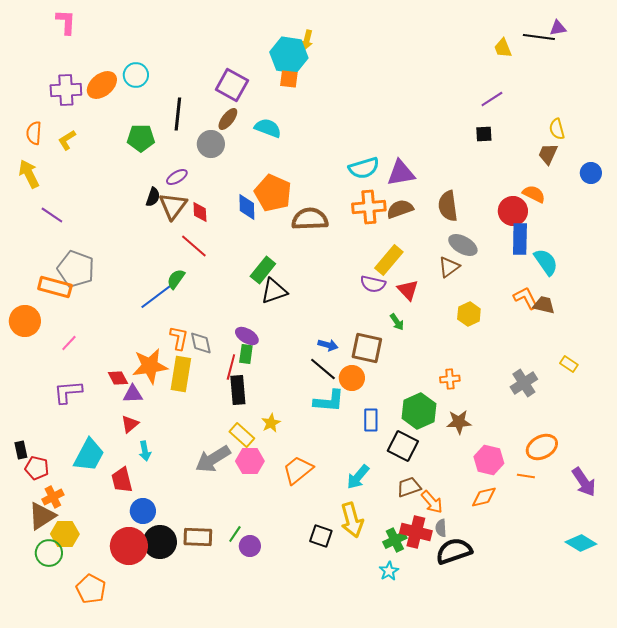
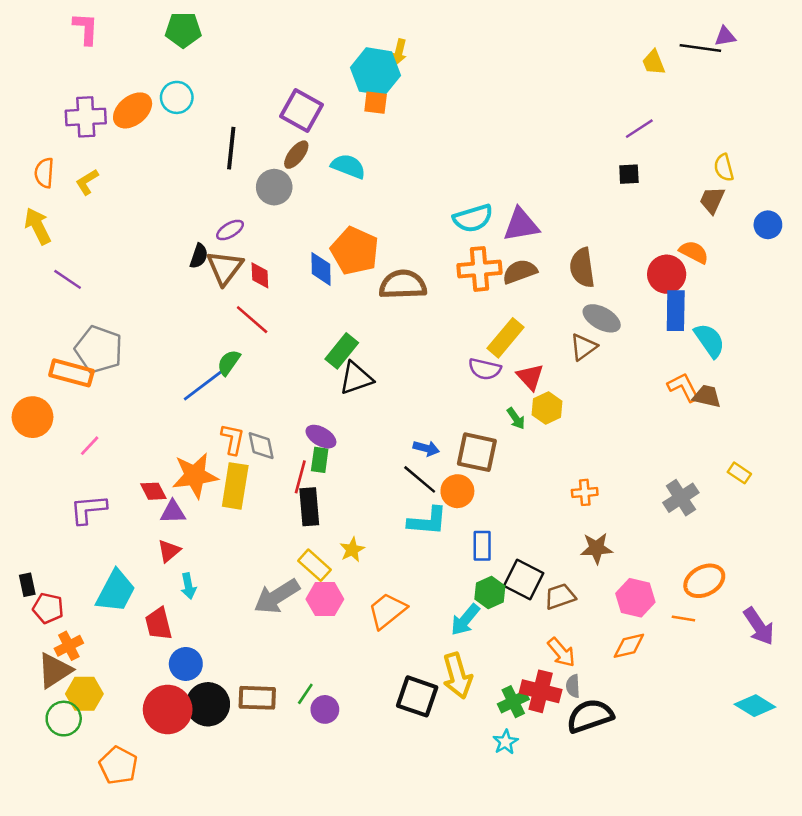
green pentagon: (141, 138) -> (183, 30), moved
yellow hexagon: (469, 314) -> (547, 408), moved
green hexagon: (419, 411) -> (490, 593), moved, size x0.7
brown trapezoid: (409, 487) -> (560, 596), moved
black square: (321, 536) -> (417, 696), size x1.4

